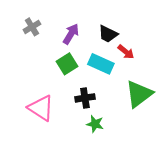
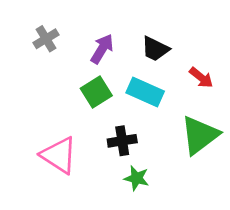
red arrow: (126, 52) -> (201, 78), moved

